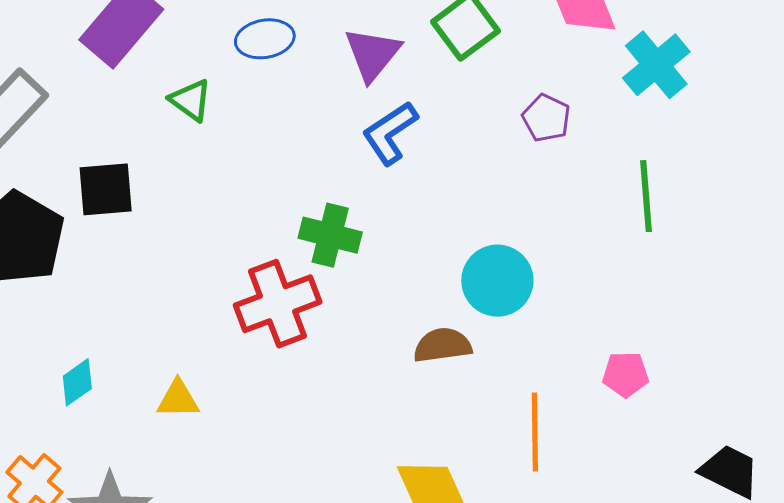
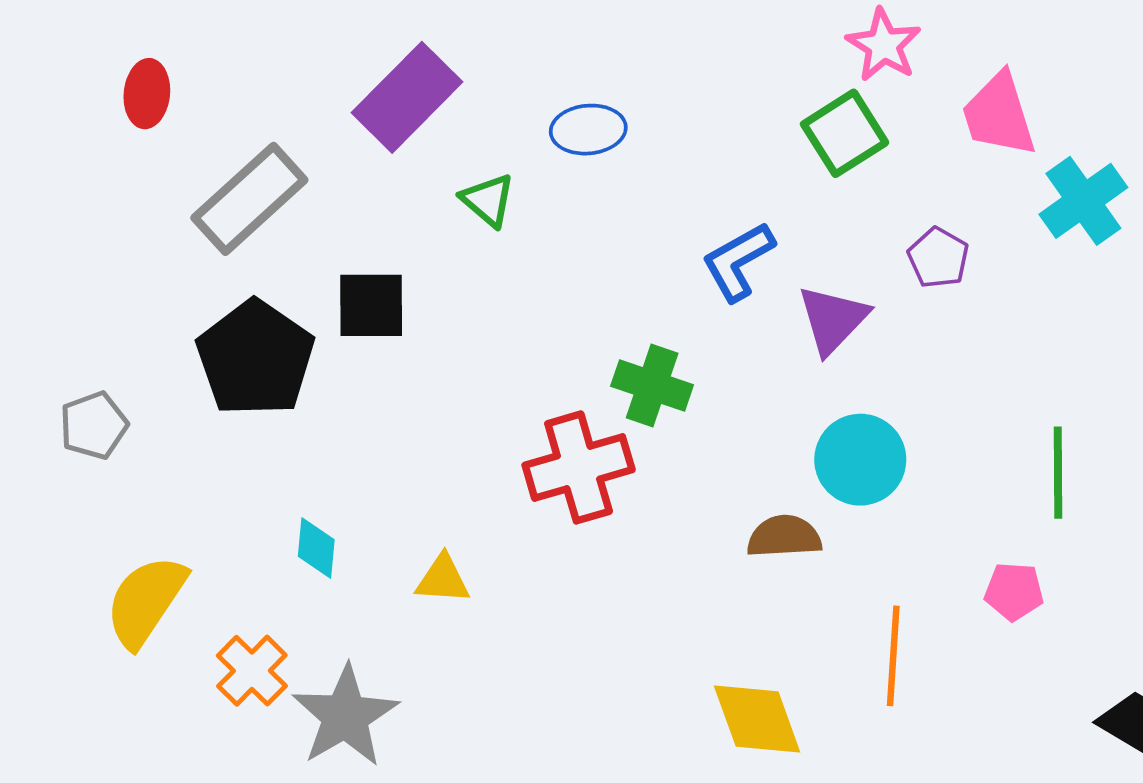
purple triangle: (372, 54) -> (833, 320), moved
green line: (646, 196) -> (1058, 473), moved
cyan diamond: (77, 382) -> (316, 548), turned -54

